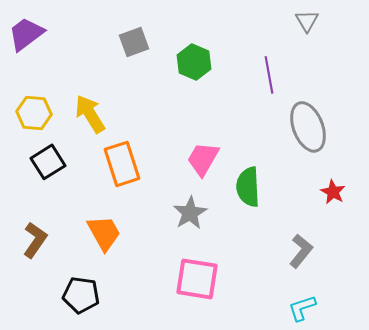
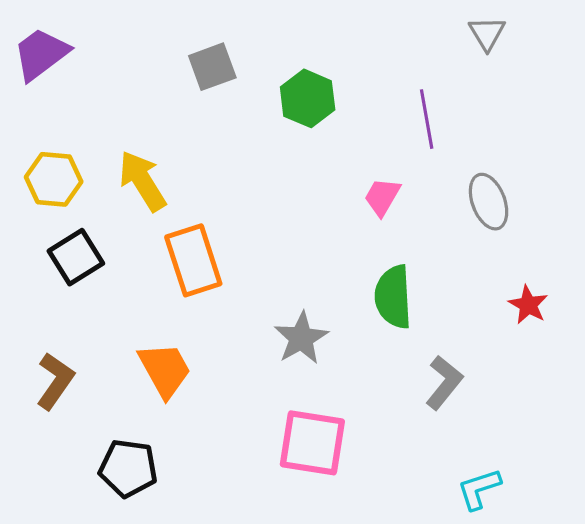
gray ellipse: (308, 127) -> (489, 202), size x0.7
pink trapezoid: (203, 159) -> (382, 197), moved, size x0.7
gray L-shape: (301, 251) -> (444, 383), moved

